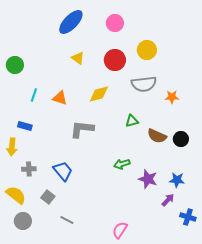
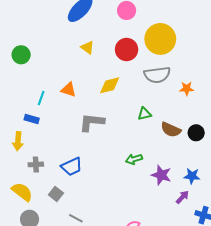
yellow circle: (147, 50) -> (160, 39), size x1.5
cyan line: (34, 95) -> (41, 98), moved
blue trapezoid: (63, 171) -> (72, 167), turned 105

